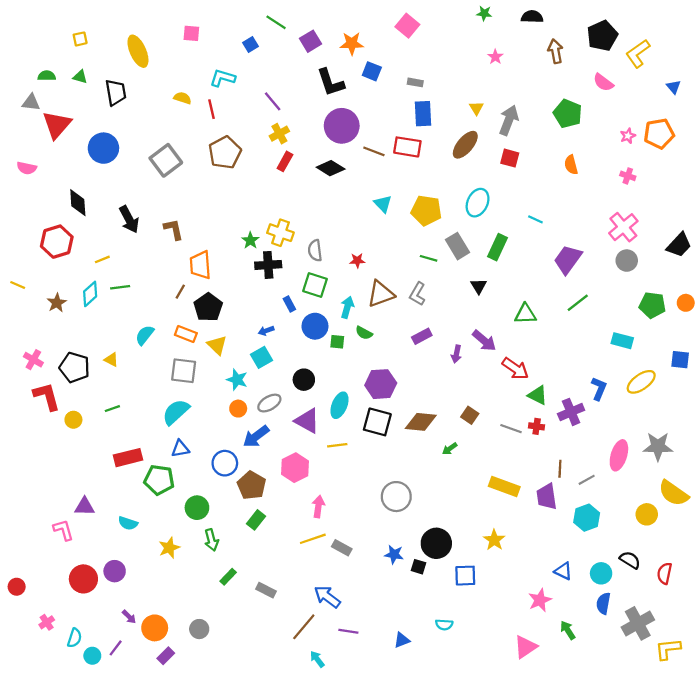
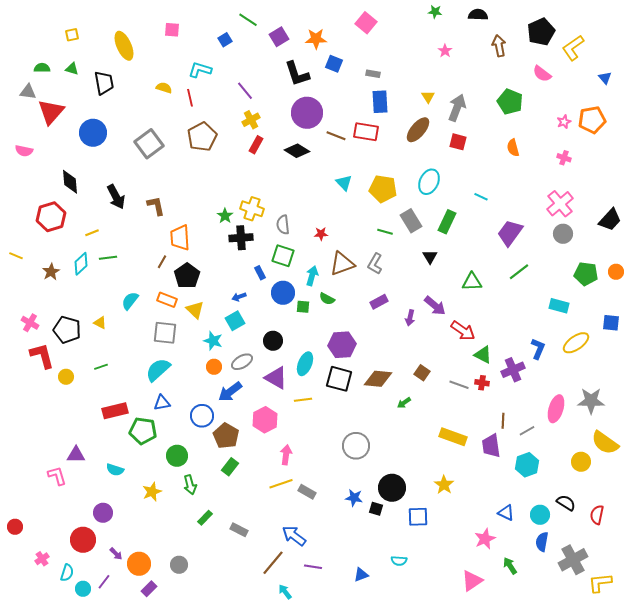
red circle: (83, 579) -> (83, 540), moved

